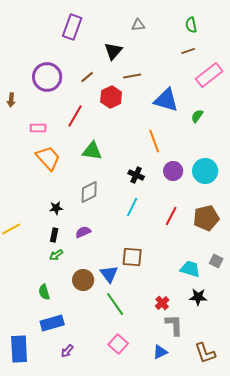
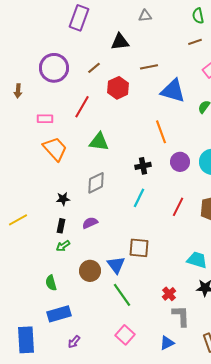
black triangle: (113, 51) -> (120, 42), turned 42
brown line: (132, 76) -> (149, 67), moved
black cross: (136, 175) -> (143, 166), turned -35

